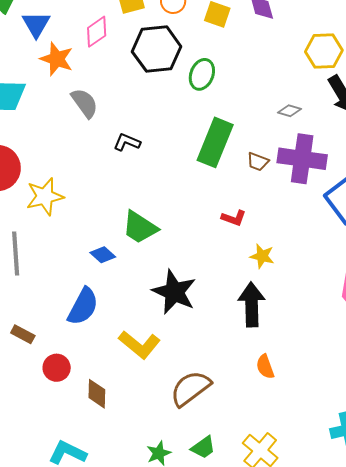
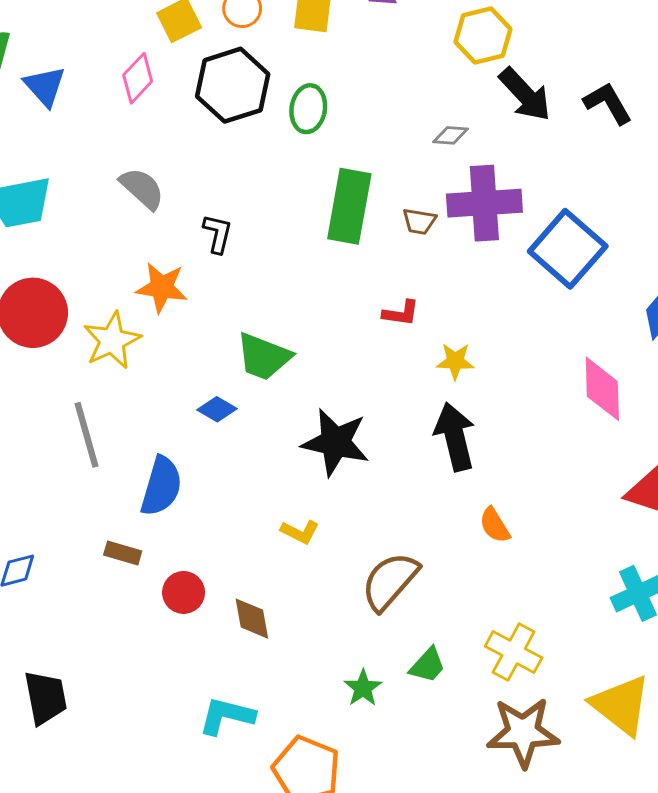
orange star: (57, 59) -> (162, 287), moved
black L-shape: (127, 142) -> (218, 234), turned 92
blue semicircle: (83, 306) -> (161, 486), moved
yellow L-shape: (139, 345) -> (300, 532), size x0.6

